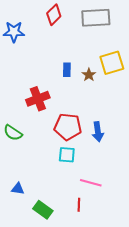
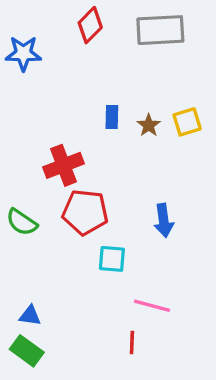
yellow square: (112, 63) -> (187, 122), moved, size x0.7
red pentagon: (68, 127) -> (85, 212), moved
green rectangle: (43, 210) -> (27, 351), moved

